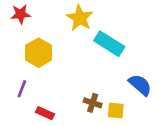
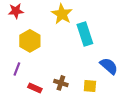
cyan rectangle: (109, 44) -> (85, 34), turned 40
brown cross: (93, 103) -> (61, 83), moved

